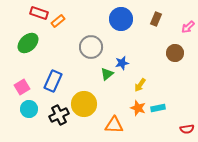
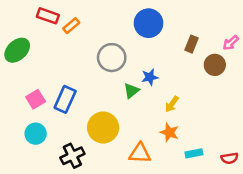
brown rectangle: (156, 19) -> (191, 44), moved
pink arrow: (188, 27) -> (231, 43), moved
green ellipse: (28, 43) -> (17, 50), moved
pink square: (22, 87) -> (36, 99), moved
cyan rectangle: (158, 108) -> (194, 153), moved
black cross: (59, 115) -> (72, 156), moved

